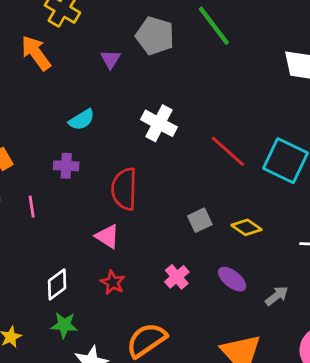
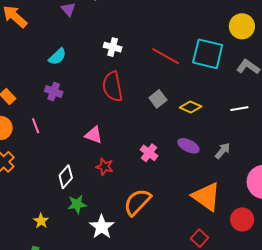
white cross: (159, 123) -> (113, 47), size x0.7
purple cross: (66, 166) -> (54, 92), turned 30
red semicircle: (124, 189) -> (113, 87), moved
gray square: (200, 220) -> (158, 99), moved

